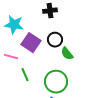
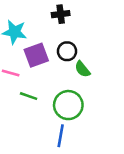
purple square: (31, 43) -> (36, 55), turned 36
green line: (25, 75) -> (29, 96), turned -48

